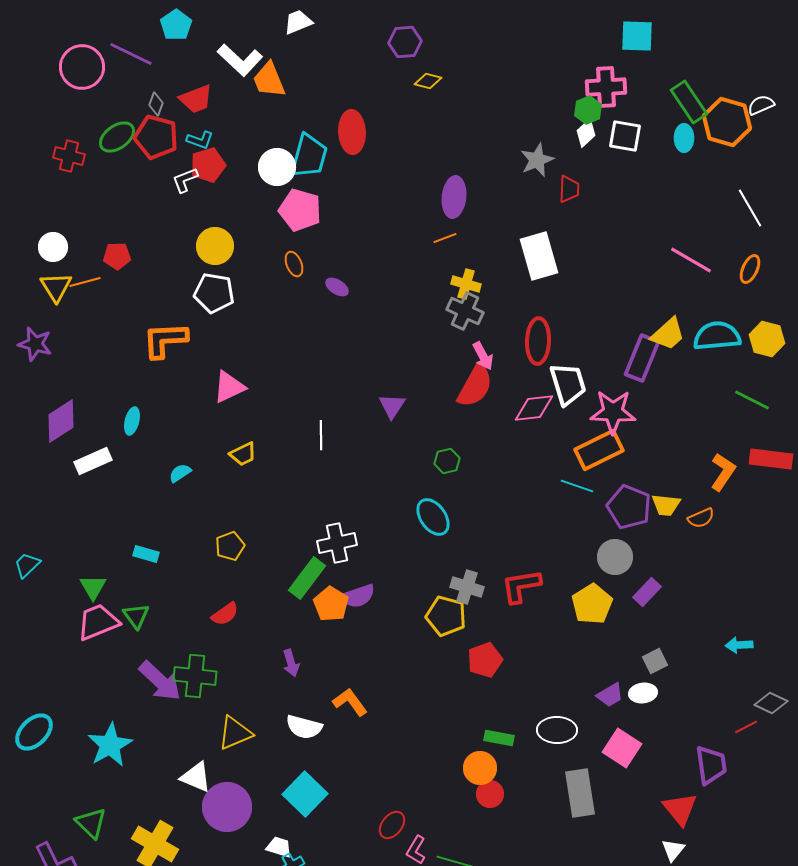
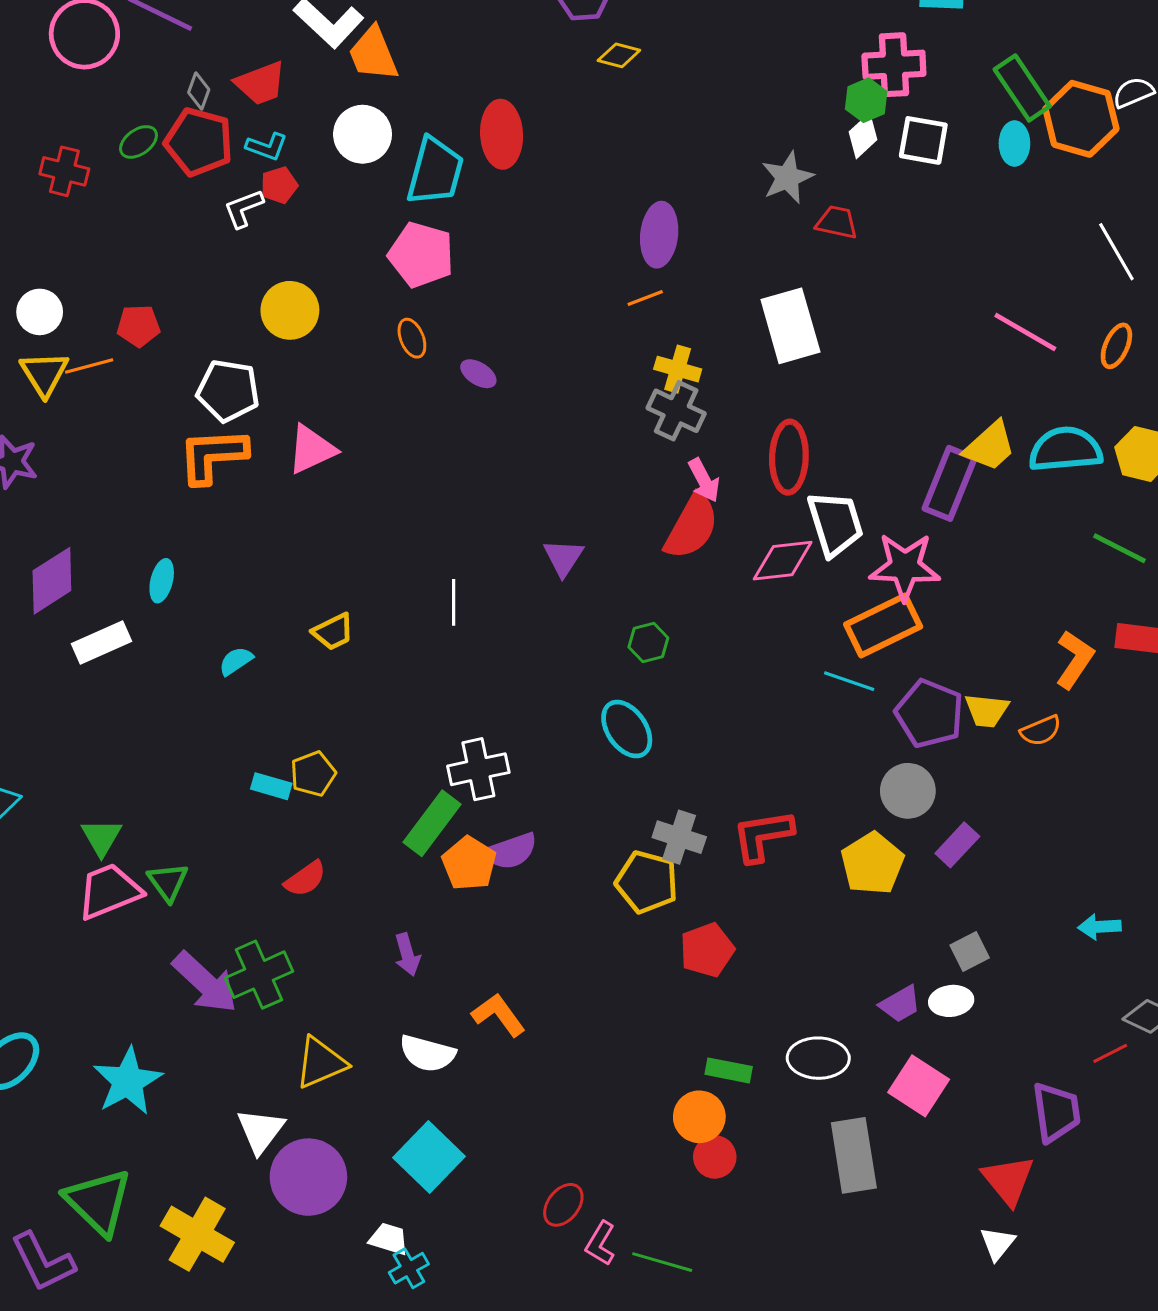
green ellipse: (117, 137) -> (139, 142), size x0.7
red pentagon: (208, 165) -> (279, 185), size x0.7
white circle: (277, 167) -> (363, 134), moved
red trapezoid: (569, 189) -> (837, 222), turned -80
white pentagon: (214, 293) -> (228, 391), moved
pink triangle: (229, 387) -> (312, 449), moved
cyan rectangle: (146, 554) -> (271, 786), moved
green cross: (195, 676) -> (259, 975), turned -30
white triangle: (196, 777) -> (261, 1131), turned 44
green triangle: (91, 823) -> (98, 1202), size x1.4

